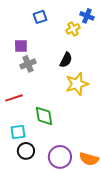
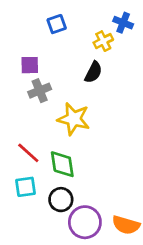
black semicircle: (66, 60) -> (93, 72), moved
yellow star: (77, 84) -> (74, 119), moved, turned 30
red line: (14, 98) -> (28, 153), moved, turned 60
black circle: (26, 151) -> (61, 200), moved

